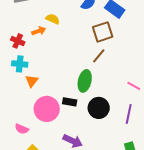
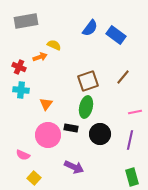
brown square: (103, 32) -> (88, 81), moved
brown line: (99, 56) -> (123, 77), moved
orange triangle: (32, 81) -> (46, 104), moved
pink line: (134, 86) -> (135, 112), turned -40

